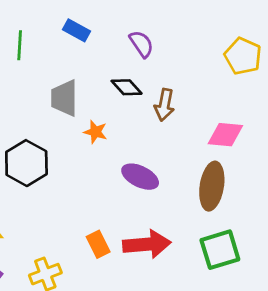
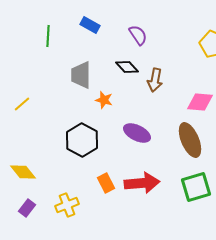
black hexagon: (26, 163) -> (82, 140), moved
brown ellipse: (212, 186) -> (190, 140), turned -32

